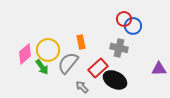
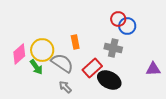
gray semicircle: (68, 63) -> (62, 63), turned 85
gray arrow: (82, 87) -> (65, 87), moved

